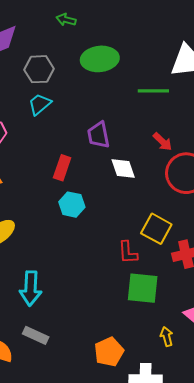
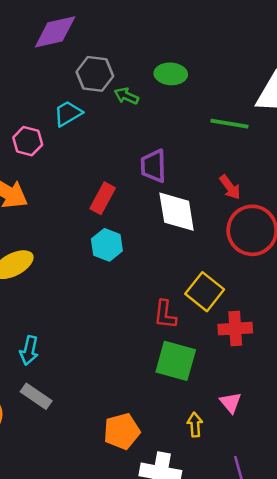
green arrow: (66, 20) -> (126, 96), moved
green ellipse: (100, 59) -> (171, 74), size x0.7
cyan trapezoid: (40, 104) -> (68, 113), moved
white diamond: (123, 168) -> (177, 212), size x1.4
cyan arrow: (31, 288) -> (29, 350), moved, size x0.7

